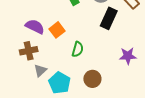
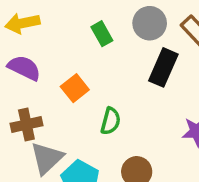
purple semicircle: (35, 27) -> (24, 68), moved
gray triangle: (40, 70) -> (47, 158), size x1.5

